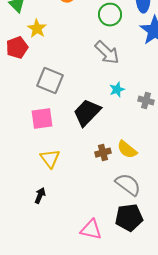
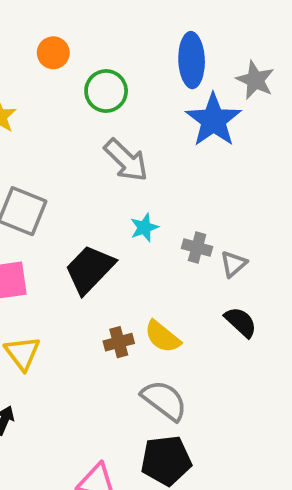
green circle: (110, 15) -> (106, 91), moved

